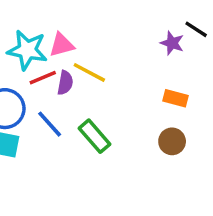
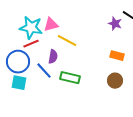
red line: (43, 78) -> (31, 44), moved
purple semicircle: (65, 83) -> (53, 57), moved
green rectangle: (94, 136) -> (70, 78), turned -36

